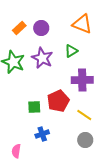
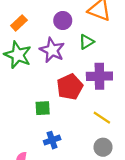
orange rectangle: (19, 28) -> (19, 23), moved
purple circle: (41, 28) -> (63, 21), moved
red pentagon: (58, 101) -> (70, 87), moved

